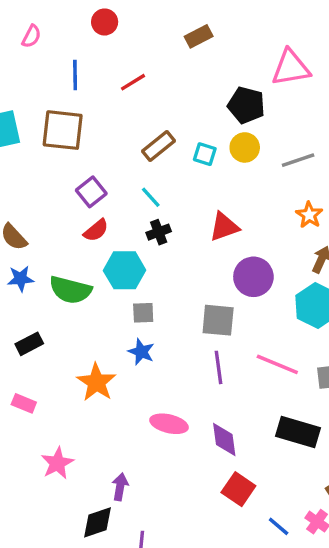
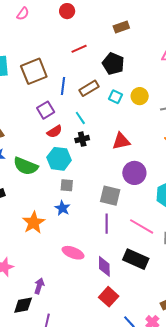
blue line: (75, 75) -> (63, 86), moved
black pentagon: (246, 105) -> (113, 64), moved
brown square: (63, 130) -> (34, 71), turned -36
red semicircle: (96, 230) -> (55, 132), moved
black rectangle: (298, 432) -> (136, 259), moved

